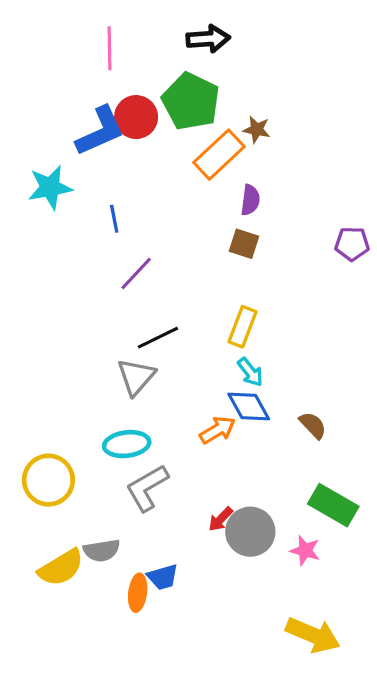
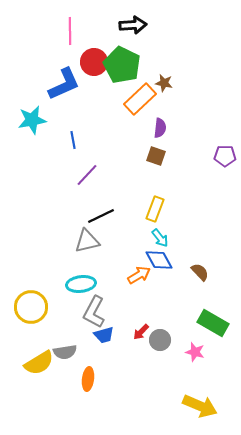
red circle: (136, 117) -> (94, 62), moved
gray triangle: (136, 377) -> (87, 241), turned 36
gray L-shape: (147, 488) -> (94, 312), turned -32
gray circle: (250, 532) -> (160, 340), size x0.7
blue trapezoid: (163, 577) -> (104, 335), moved

